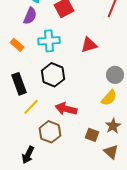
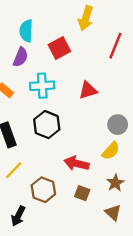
yellow line: (31, 107) -> (14, 170), moved
red arrow: (66, 109) -> (76, 163), moved
brown square: (92, 135) -> (82, 193), moved

